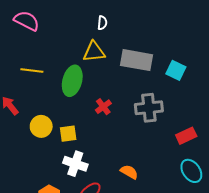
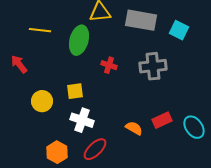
red cross: (103, 107) -> (109, 65), turned -35
yellow circle: (41, 126) -> (42, 101), moved
red rectangle: (186, 136) -> (162, 120), moved

